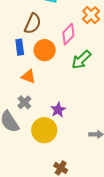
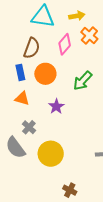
pink diamond: (68, 34) -> (65, 44), moved
orange triangle: (28, 76) -> (22, 98), moved
purple star: (58, 110) -> (56, 106), moved

